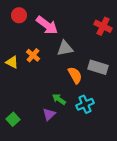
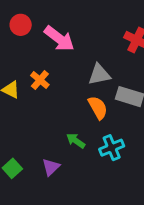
gray triangle: (65, 48) -> (99, 75), moved
purple triangle: (49, 114) -> (51, 167), moved

